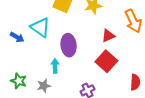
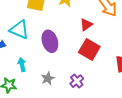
cyan arrow: (55, 66) -> (22, 65), moved
gray star: (44, 86) -> (48, 78), moved

